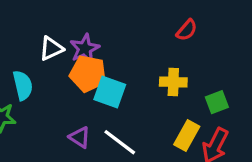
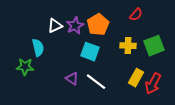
orange pentagon: (88, 74) -> (98, 25), moved, turned 30
green square: (217, 102) -> (154, 46), moved, size x1.5

